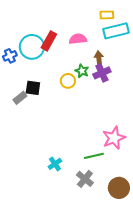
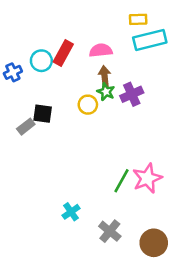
cyan circle: (32, 47) -> (41, 61), size x0.7
brown arrow: (99, 59) -> (105, 76), moved
green line: (94, 156) -> (121, 181), moved, turned -48

